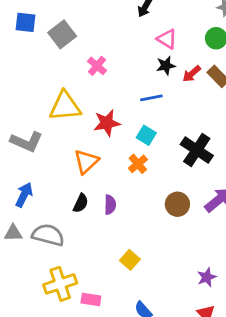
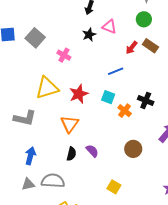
black star: (166, 66) -> (89, 35), moved
blue line: (151, 98) -> (116, 71), moved
black cross: (197, 150) -> (146, 101), size x0.7
orange cross: (138, 164) -> (125, 111), moved
brown circle: (177, 204) -> (133, 149), moved
purple semicircle: (110, 205) -> (92, 151), turned -32

